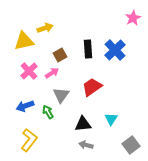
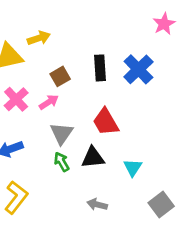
red trapezoid: (92, 87) -> (106, 122), turned -85
green arrow: (48, 112) -> (62, 162), moved
black triangle: (83, 124) -> (93, 158), moved

